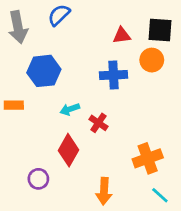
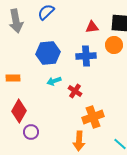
blue hexagon: (44, 71) -> (48, 53), moved
red diamond: (68, 150) -> (19, 111), moved
orange cross: (148, 158) -> (93, 117), moved

